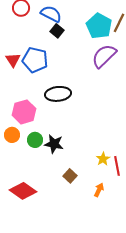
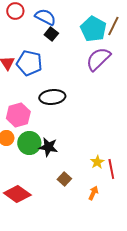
green circle: (35, 140) -> (29, 143), size x1.5

